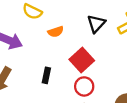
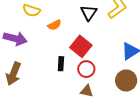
black rectangle: (46, 75) -> (61, 64), moved

